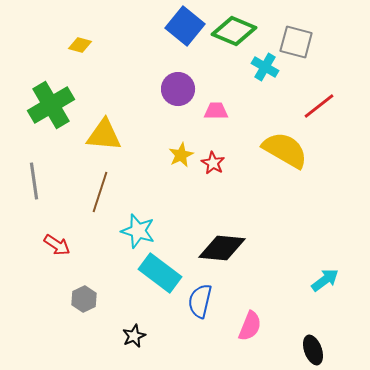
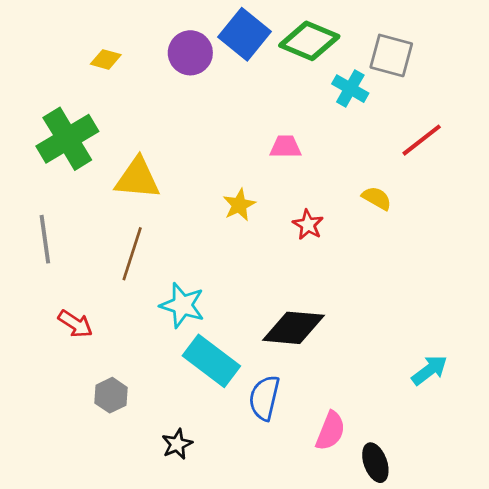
purple circle: (178, 89) -> (190, 53), moved
yellow semicircle: (285, 150) -> (377, 198), size x0.5
red star: (213, 163) -> (308, 225), moved
black ellipse: (313, 350) -> (375, 463), moved

